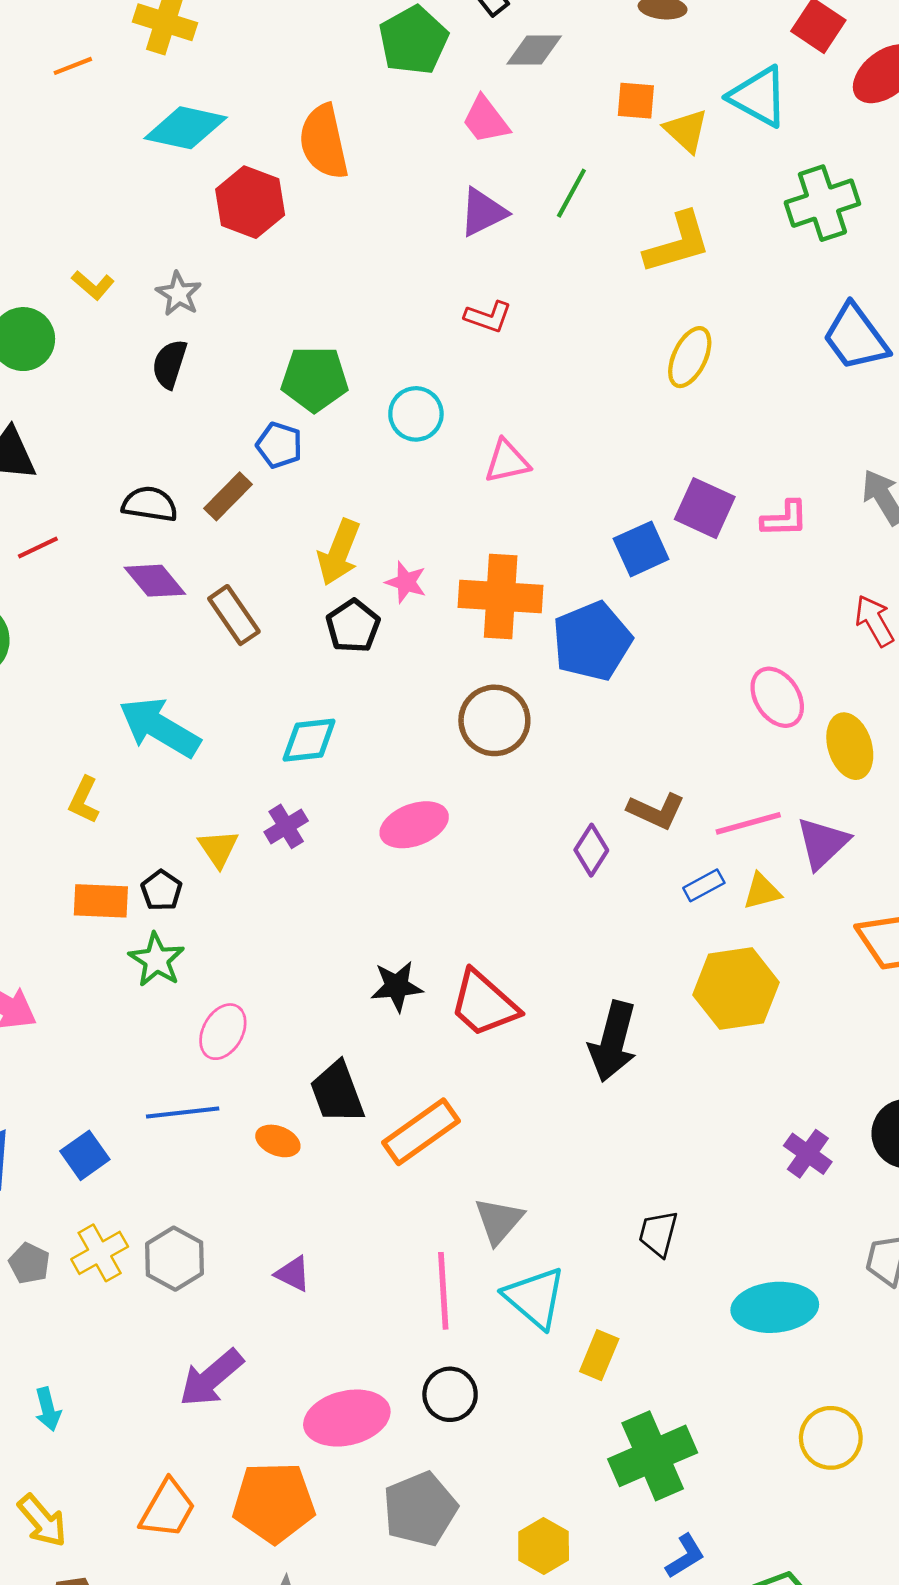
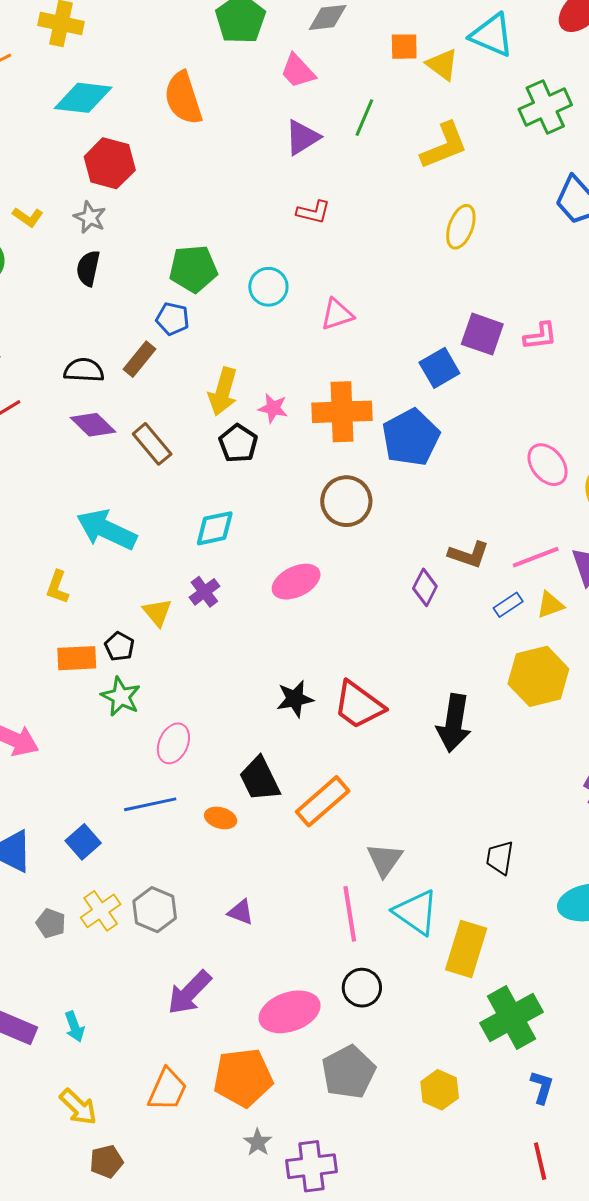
red hexagon: (250, 202) -> (110, 163), moved
yellow rectangle: (599, 1355) -> (466, 949), size x1.6
blue L-shape: (685, 1556) -> (542, 1087), turned -36

